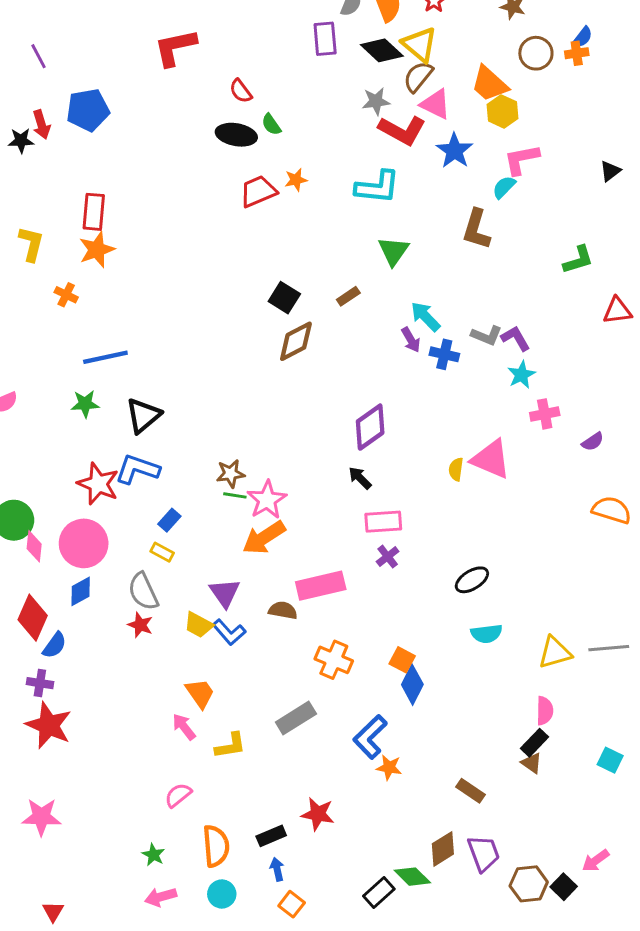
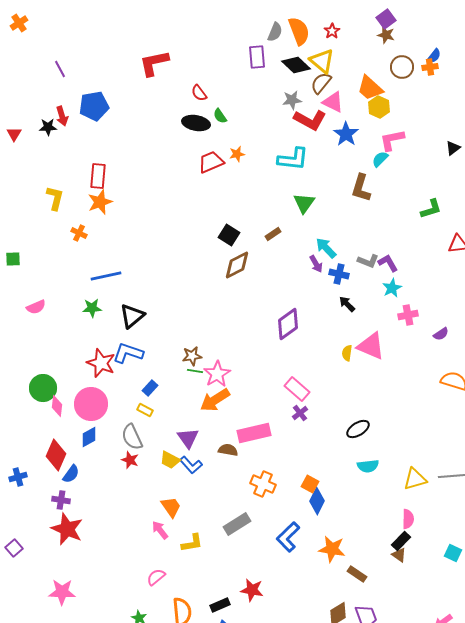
black arrow: (360, 478) -> (347, 304), moved
pink rectangle: (383, 522) -> (297, 389), turned 45
orange star: (389, 767) -> (332, 549), moved, size x1.5

